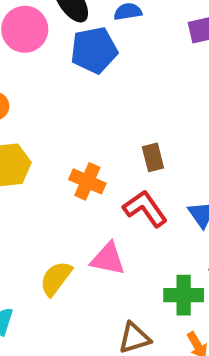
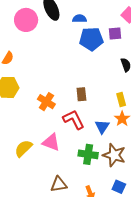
blue pentagon: (94, 50) -> (91, 39), moved
green cross: (184, 295) -> (88, 154), moved

